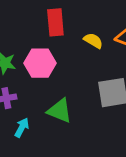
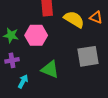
yellow semicircle: (93, 41) -> (74, 19), size x1.5

